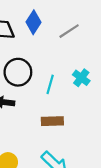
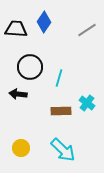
gray line: (69, 31) -> (87, 30), moved
cyan cross: (81, 78) -> (87, 103), moved

